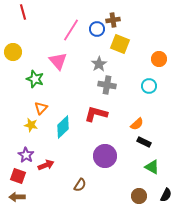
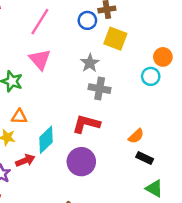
pink line: (71, 30) -> (40, 22), moved
cyan circle: (149, 86) -> (151, 76), moved
orange triangle: (41, 108) -> (19, 117), turned 48
purple circle: (105, 156) -> (81, 162), moved
red arrow: (46, 165) -> (25, 160), moved

